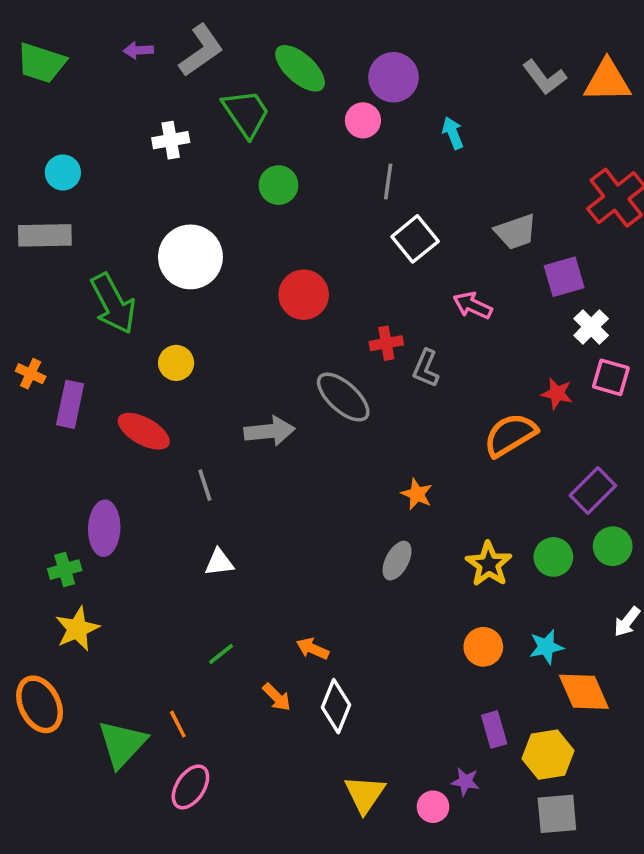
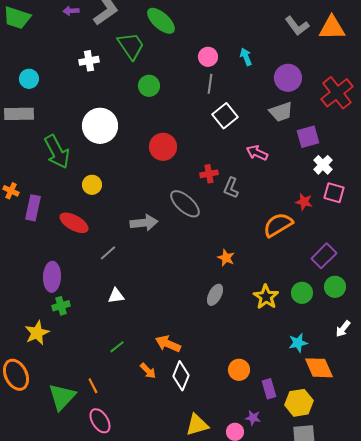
purple circle: (393, 77) -> (288, 78), moved
pink circle: (363, 120) -> (208, 57), moved
gray line: (205, 485) -> (108, 253), turned 66
green cross: (65, 570) -> (61, 306), moved
orange circle: (483, 647) -> (239, 370), moved
orange arrow: (313, 649) -> (168, 344), size x1.4
pink ellipse: (190, 787) -> (100, 421), turned -65
yellow triangle: (365, 794) -> (197, 425), turned 40

